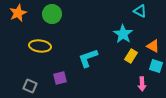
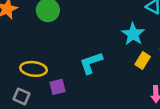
yellow ellipse: (40, 46) -> (33, 69), moved

